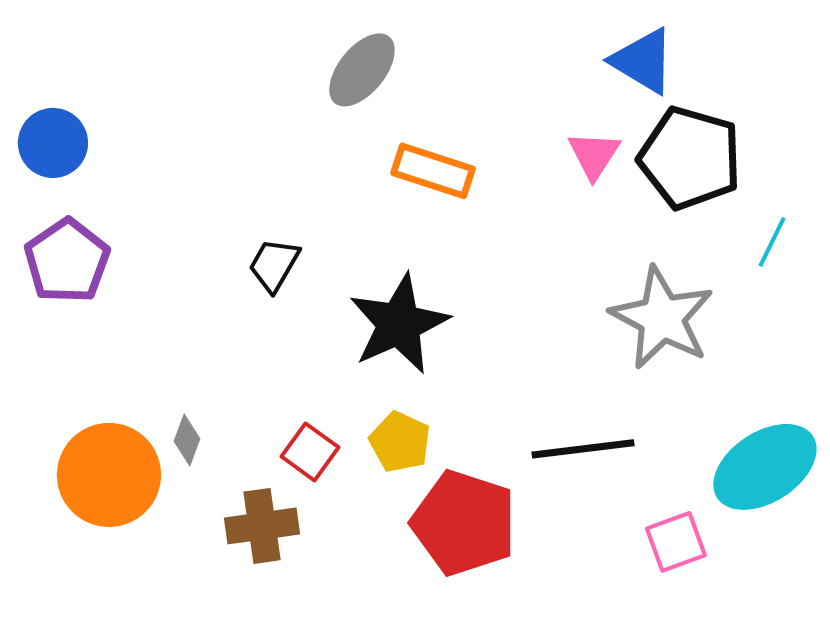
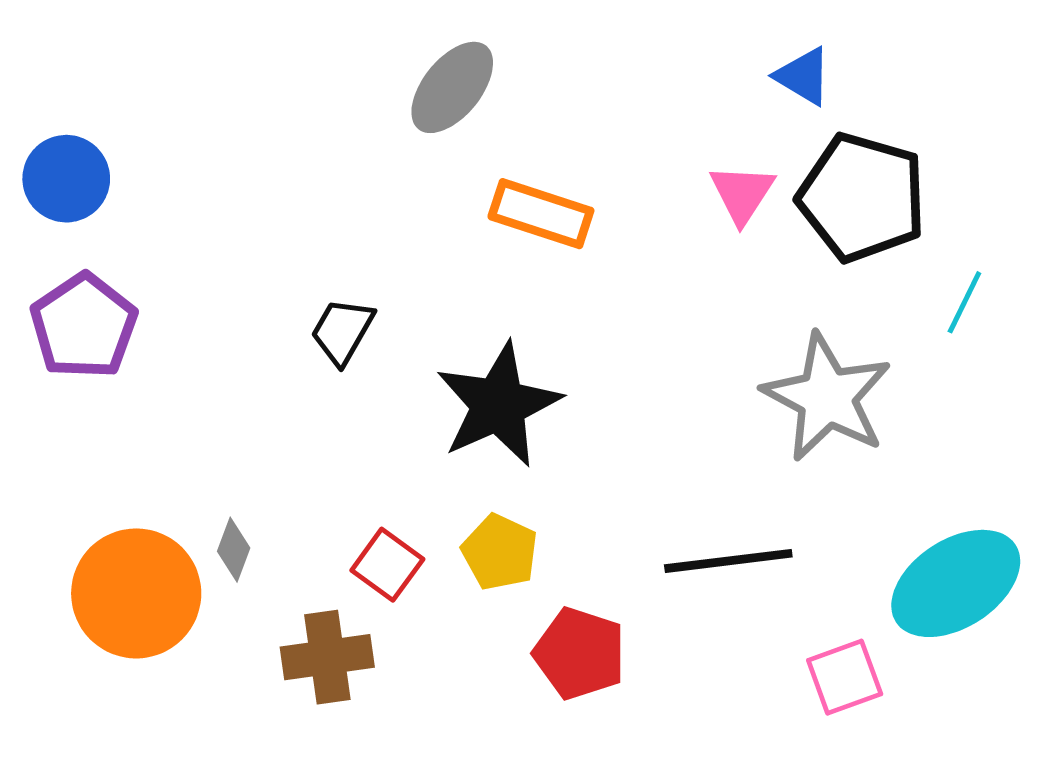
blue triangle: (643, 61) -> (803, 76), size x0.7
red pentagon: (464, 523) -> (580, 653), size x0.7

